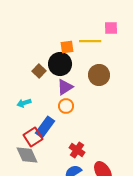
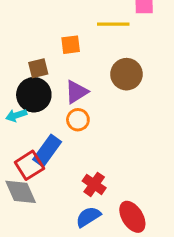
orange square: (67, 47) -> (71, 45), moved
black circle: (60, 64) -> (34, 95), moved
brown square: (39, 71) -> (38, 68), turned 32

